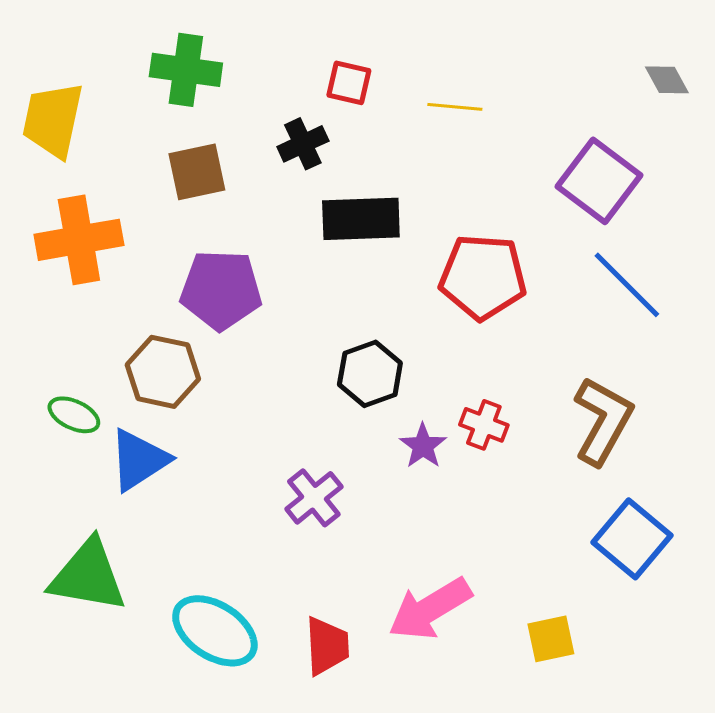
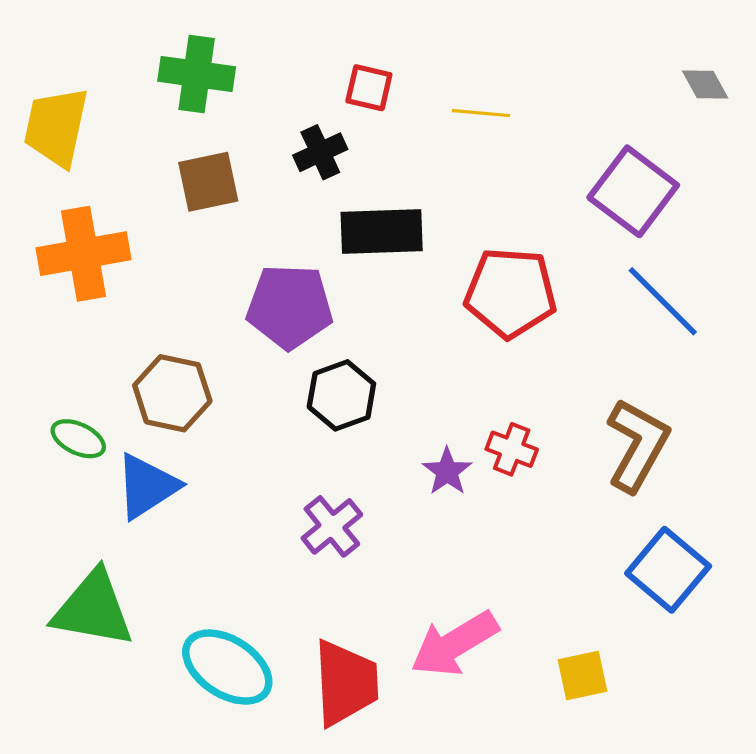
purple pentagon: (221, 290) -> (290, 307), moved
black hexagon: (370, 374) -> (341, 395), moved
red trapezoid: (327, 646) -> (346, 683), size x1.4

